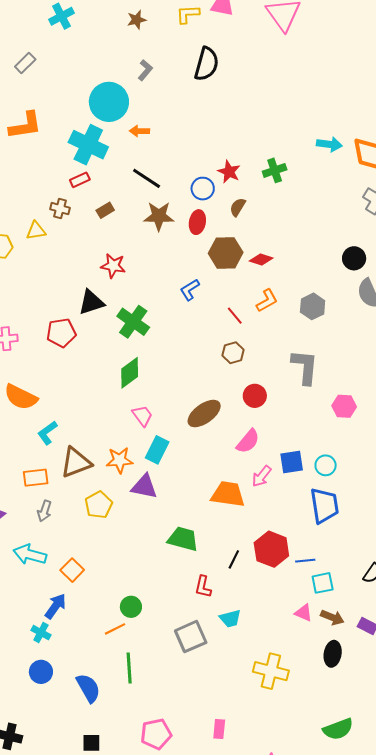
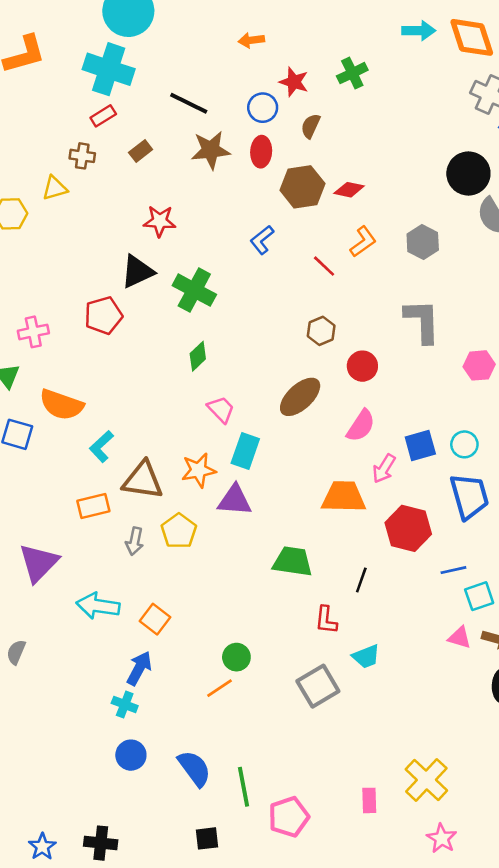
orange arrow: (139, 131) -> (251, 40), moved
black circle: (354, 258) -> (468, 173), size x1.4
brown hexagon: (233, 353) -> (321, 331), moved
green diamond: (130, 373) -> (198, 356), size x0.7
brown triangle: (76, 463) -> (143, 480), turned 36
gray arrow: (44, 511) -> (135, 541), moved
red hexagon: (271, 549) -> (408, 528), moved
green line: (129, 668) -> (244, 787), moved
yellow cross: (271, 671) -> (426, 780), moved, turned 36

